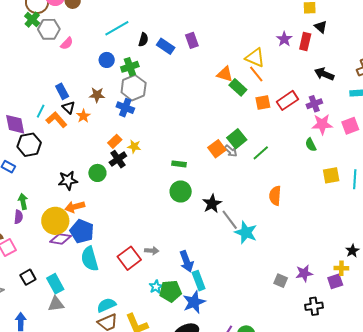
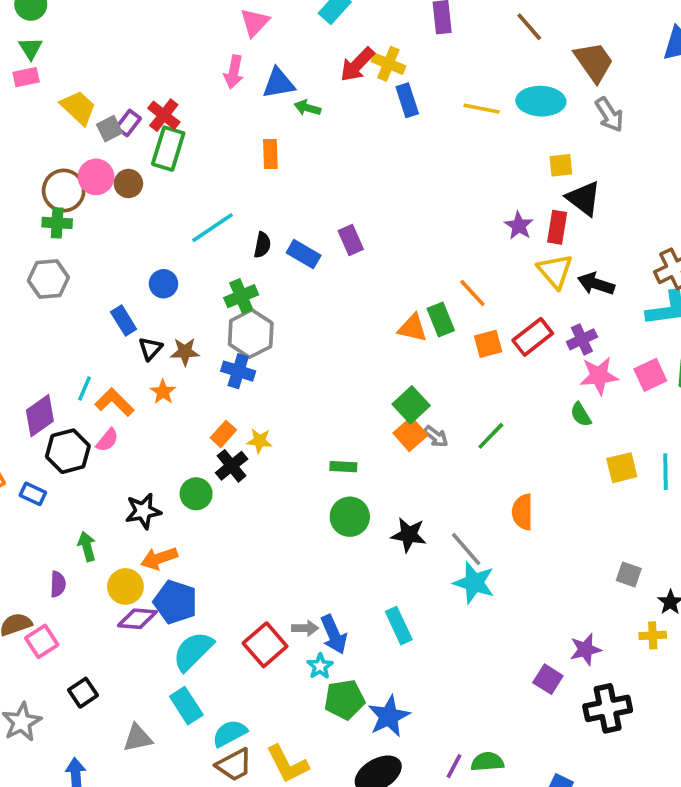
green cross: (32, 20) -> (57, 223), turned -35
black triangle: (321, 27) -> (584, 198), size x1.5
gray hexagon: (49, 29) -> (48, 279), moved
pink semicircle: (67, 43) -> (107, 440), moved
yellow triangle: (255, 58) -> (555, 271), moved, turned 30
blue circle: (107, 60) -> (163, 284), moved
orange triangle: (225, 74) -> (413, 328), moved
green rectangle: (238, 87) -> (441, 320), turned 30
blue rectangle: (62, 91) -> (124, 321), moved
black triangle: (69, 108) -> (150, 349), moved, turned 32
purple diamond: (15, 124) -> (40, 416), turned 70
green square: (237, 139) -> (411, 405), moved
green arrow: (23, 201) -> (87, 546), moved
black star: (212, 204) -> (409, 535), turned -30
gray line: (230, 220) -> (466, 549), moved
yellow circle: (55, 221) -> (125, 586), size x0.7
cyan semicircle: (90, 259) -> (193, 651), turned 65
blue arrow: (186, 261) -> (334, 634), moved
cyan rectangle: (199, 281) -> (399, 626), moved
gray square: (281, 281) -> (629, 575), moved
purple square: (335, 281) -> (548, 679), moved, turned -35
cyan rectangle: (55, 284) -> (186, 706), moved
cyan star: (156, 287) -> (320, 666), moved
black cross: (314, 306) -> (608, 708), size x1.4

